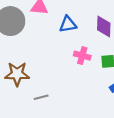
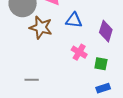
brown star: (17, 74) -> (41, 27), moved

